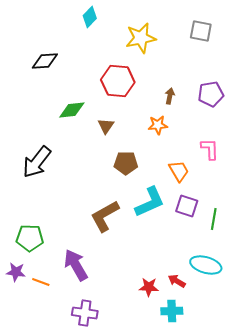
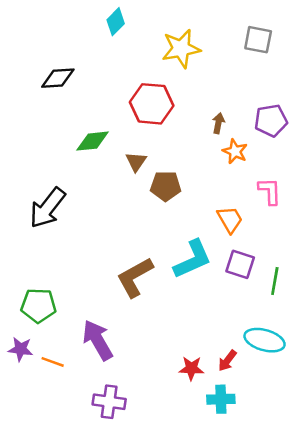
orange star: (158, 125) -> (235, 151), moved, turned 30
brown pentagon: (126, 163) -> (166, 186), moved
red arrow: (177, 281) -> (227, 361), turned -84

